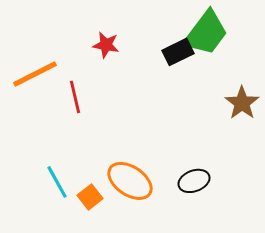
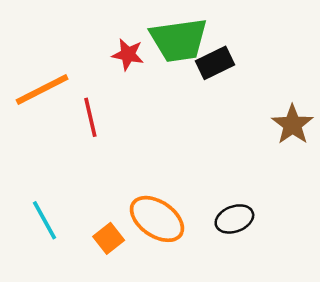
green trapezoid: (206, 33) -> (179, 40), moved, turned 45
cyan line: (57, 182) -> (44, 220), moved

